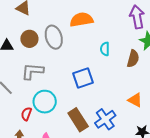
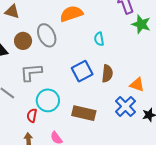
brown semicircle: (133, 59) -> (107, 74), moved
blue cross: (105, 119) -> (125, 106), moved
brown rectangle: (78, 120) -> (84, 113), turned -35

